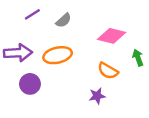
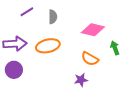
gray semicircle: (64, 20) -> (53, 17), turned -48
purple circle: (30, 84) -> (14, 70), moved

